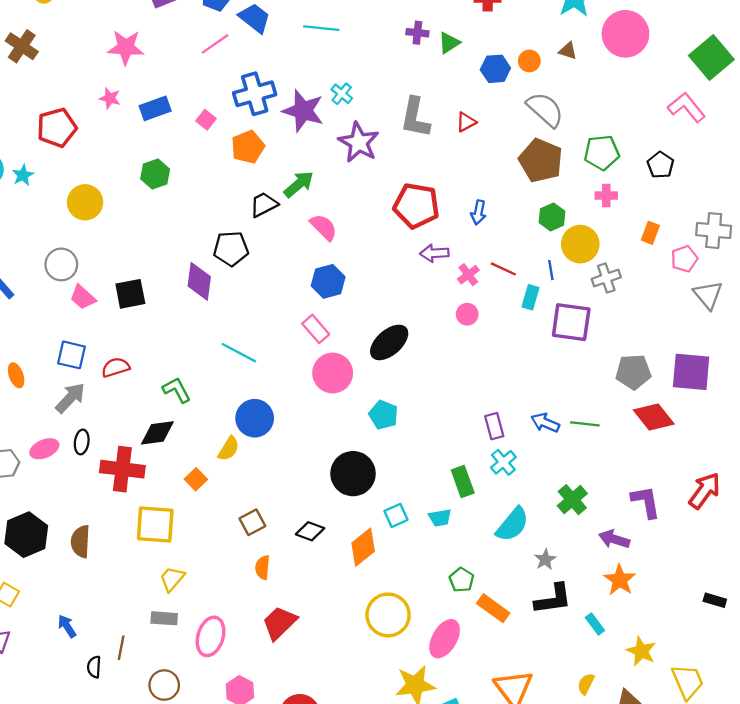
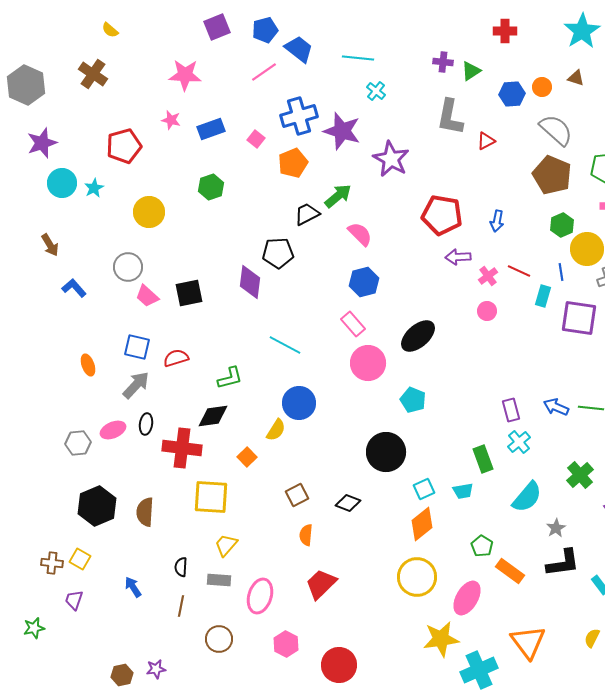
cyan cross: (342, 94) -> (376, 91), moved
gray L-shape: (415, 117) -> (450, 117), moved
green L-shape: (177, 390) -> (230, 378), turned 104
orange diamond: (363, 547) -> (422, 524), moved
black semicircle: (94, 667) -> (181, 567), moved

